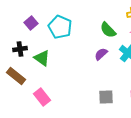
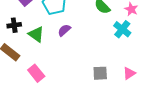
purple semicircle: (101, 54) -> (64, 30), moved

